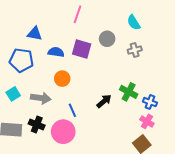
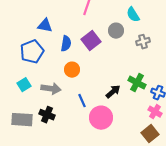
cyan semicircle: (134, 22) -> (133, 15), moved
purple square: (82, 49) -> (91, 41), turned 36
blue semicircle: (56, 52) -> (66, 44), turned 91
blue pentagon: (21, 60) -> (32, 52), turned -30
pink circle: (63, 132) -> (101, 118), moved

